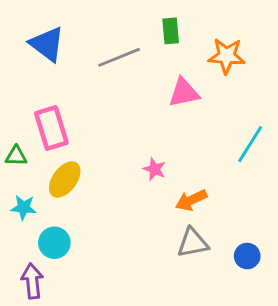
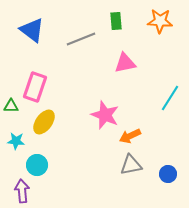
orange star: (227, 56) -> (160, 21), moved
pink rectangle: (51, 128) -> (35, 87), turned 36
pink star: (154, 169) -> (105, 115), size x1.8

